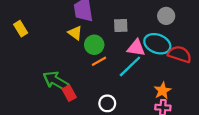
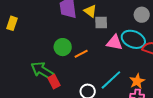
yellow rectangle: (21, 29) -> (12, 23), turned 48
yellow triangle: (75, 33) -> (90, 11), moved
green circle: (94, 45) -> (63, 47), moved
cyan line: (130, 66) -> (111, 80), moved

